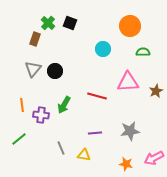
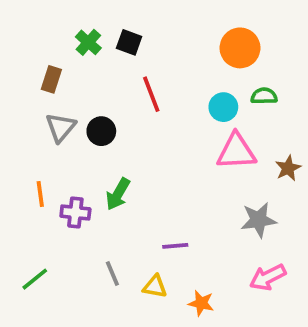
brown rectangle: (35, 39) -> (51, 79), moved
cyan circle: (103, 49) -> (223, 107), moved
red line: (97, 96) -> (151, 94), moved, turned 54
gray star: (130, 131) -> (258, 220), moved
green line: (19, 139) -> (35, 279), moved
pink arrow: (154, 158) -> (268, 277), moved
orange star: (126, 164) -> (201, 303), moved

